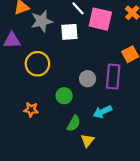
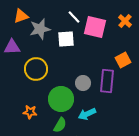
green circle: (64, 96) -> (61, 99), size x1.6
cyan arrow: (102, 112) -> (87, 114), moved
green semicircle: (74, 123) -> (60, 125), moved

